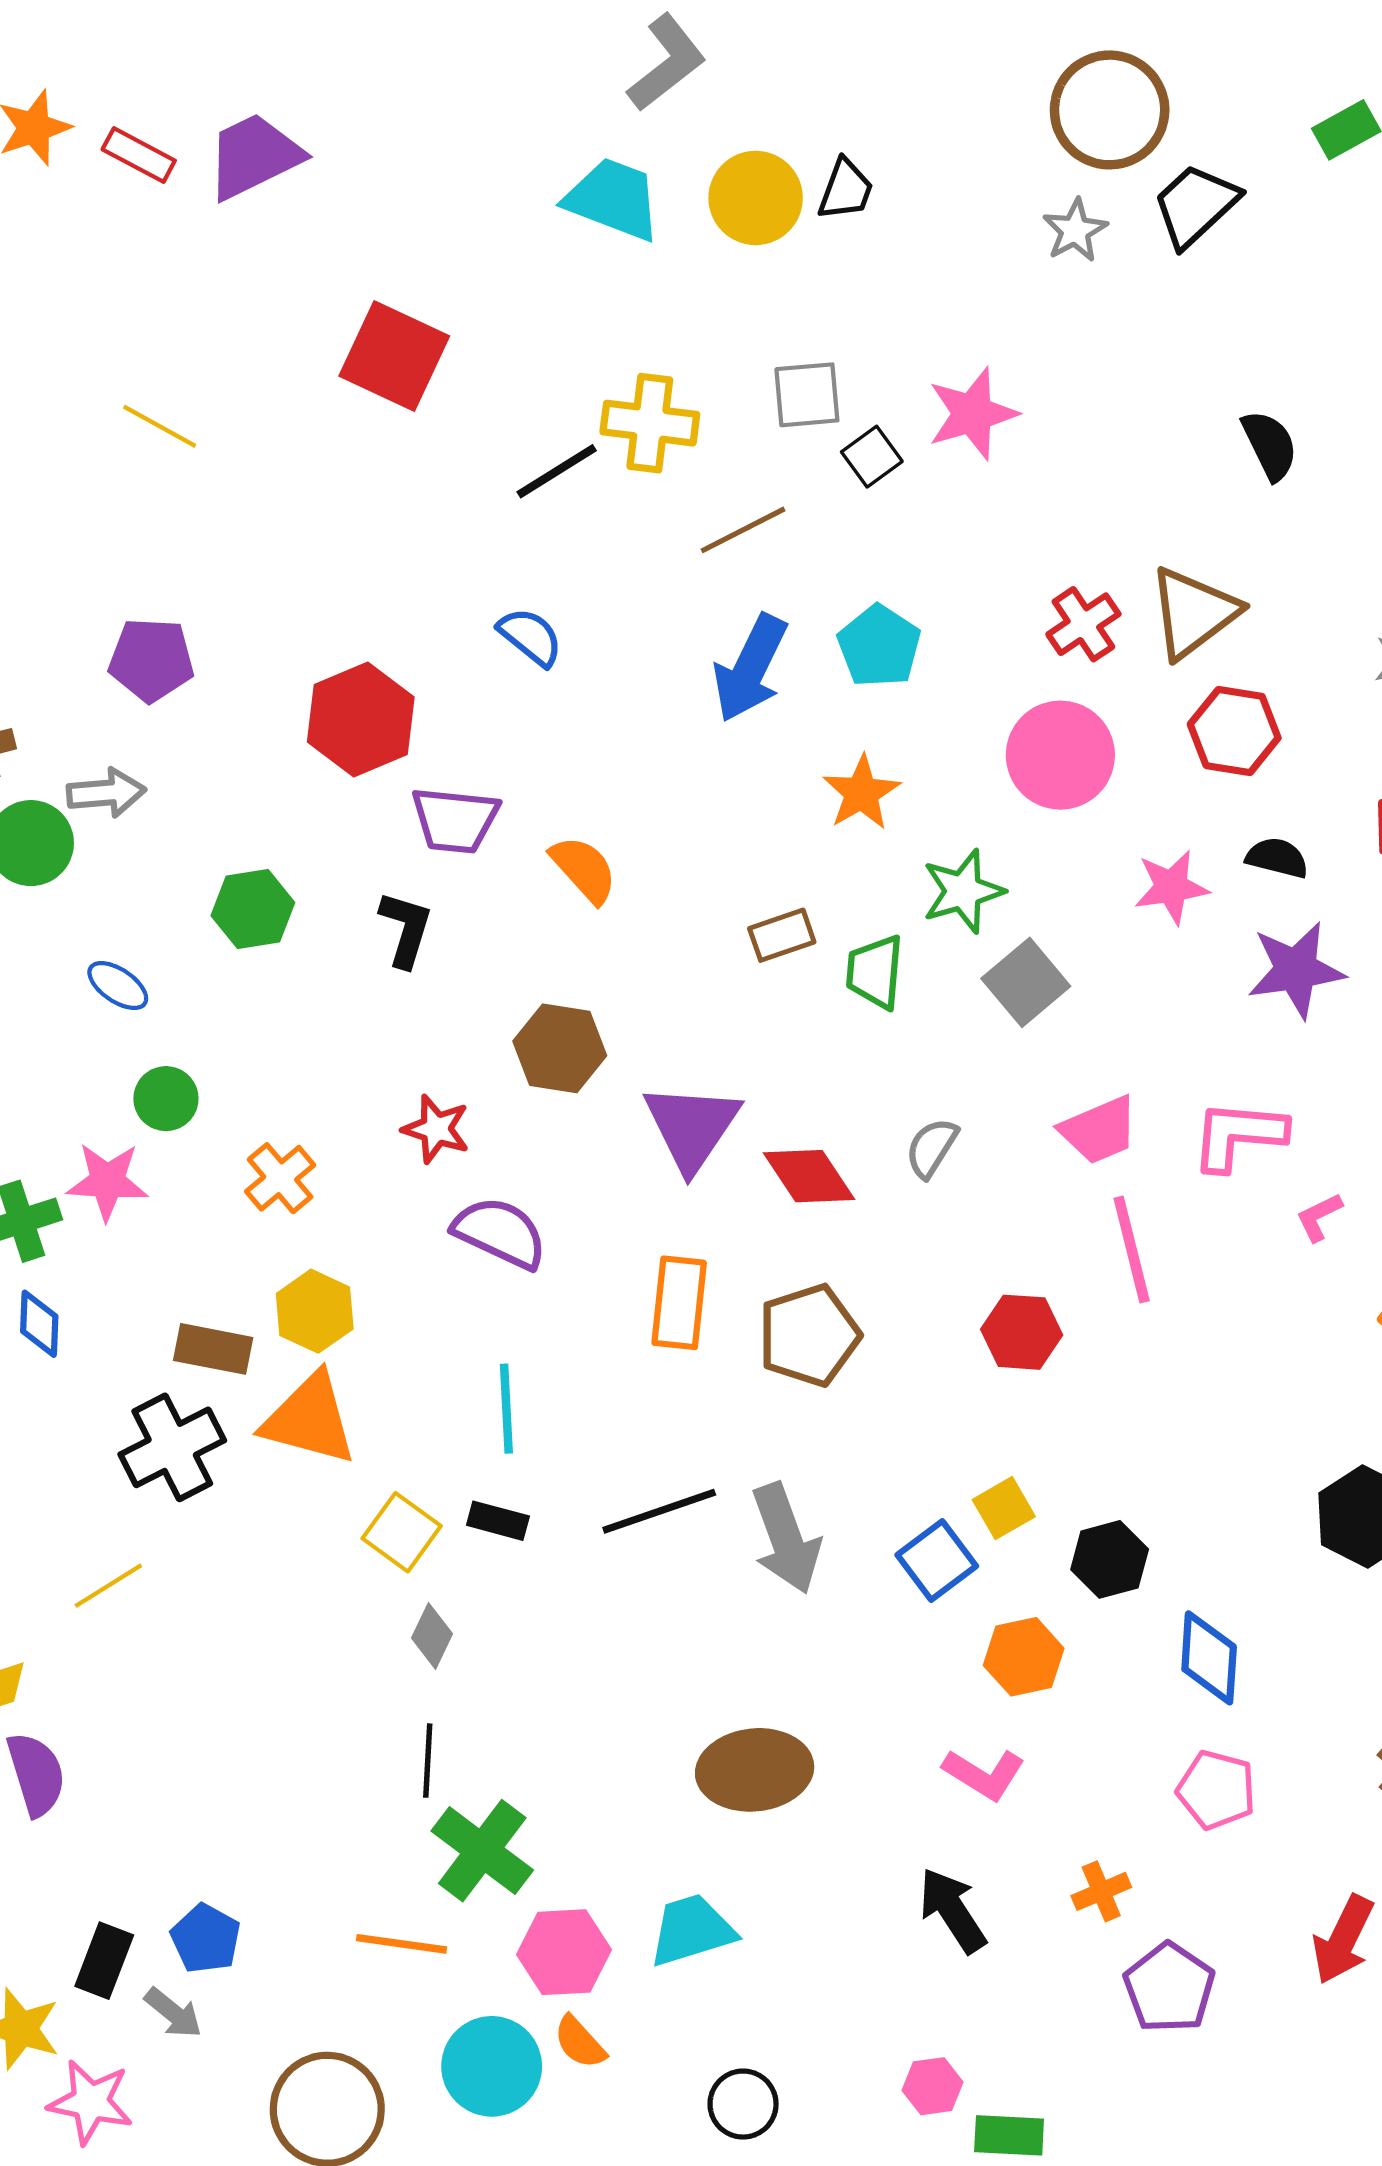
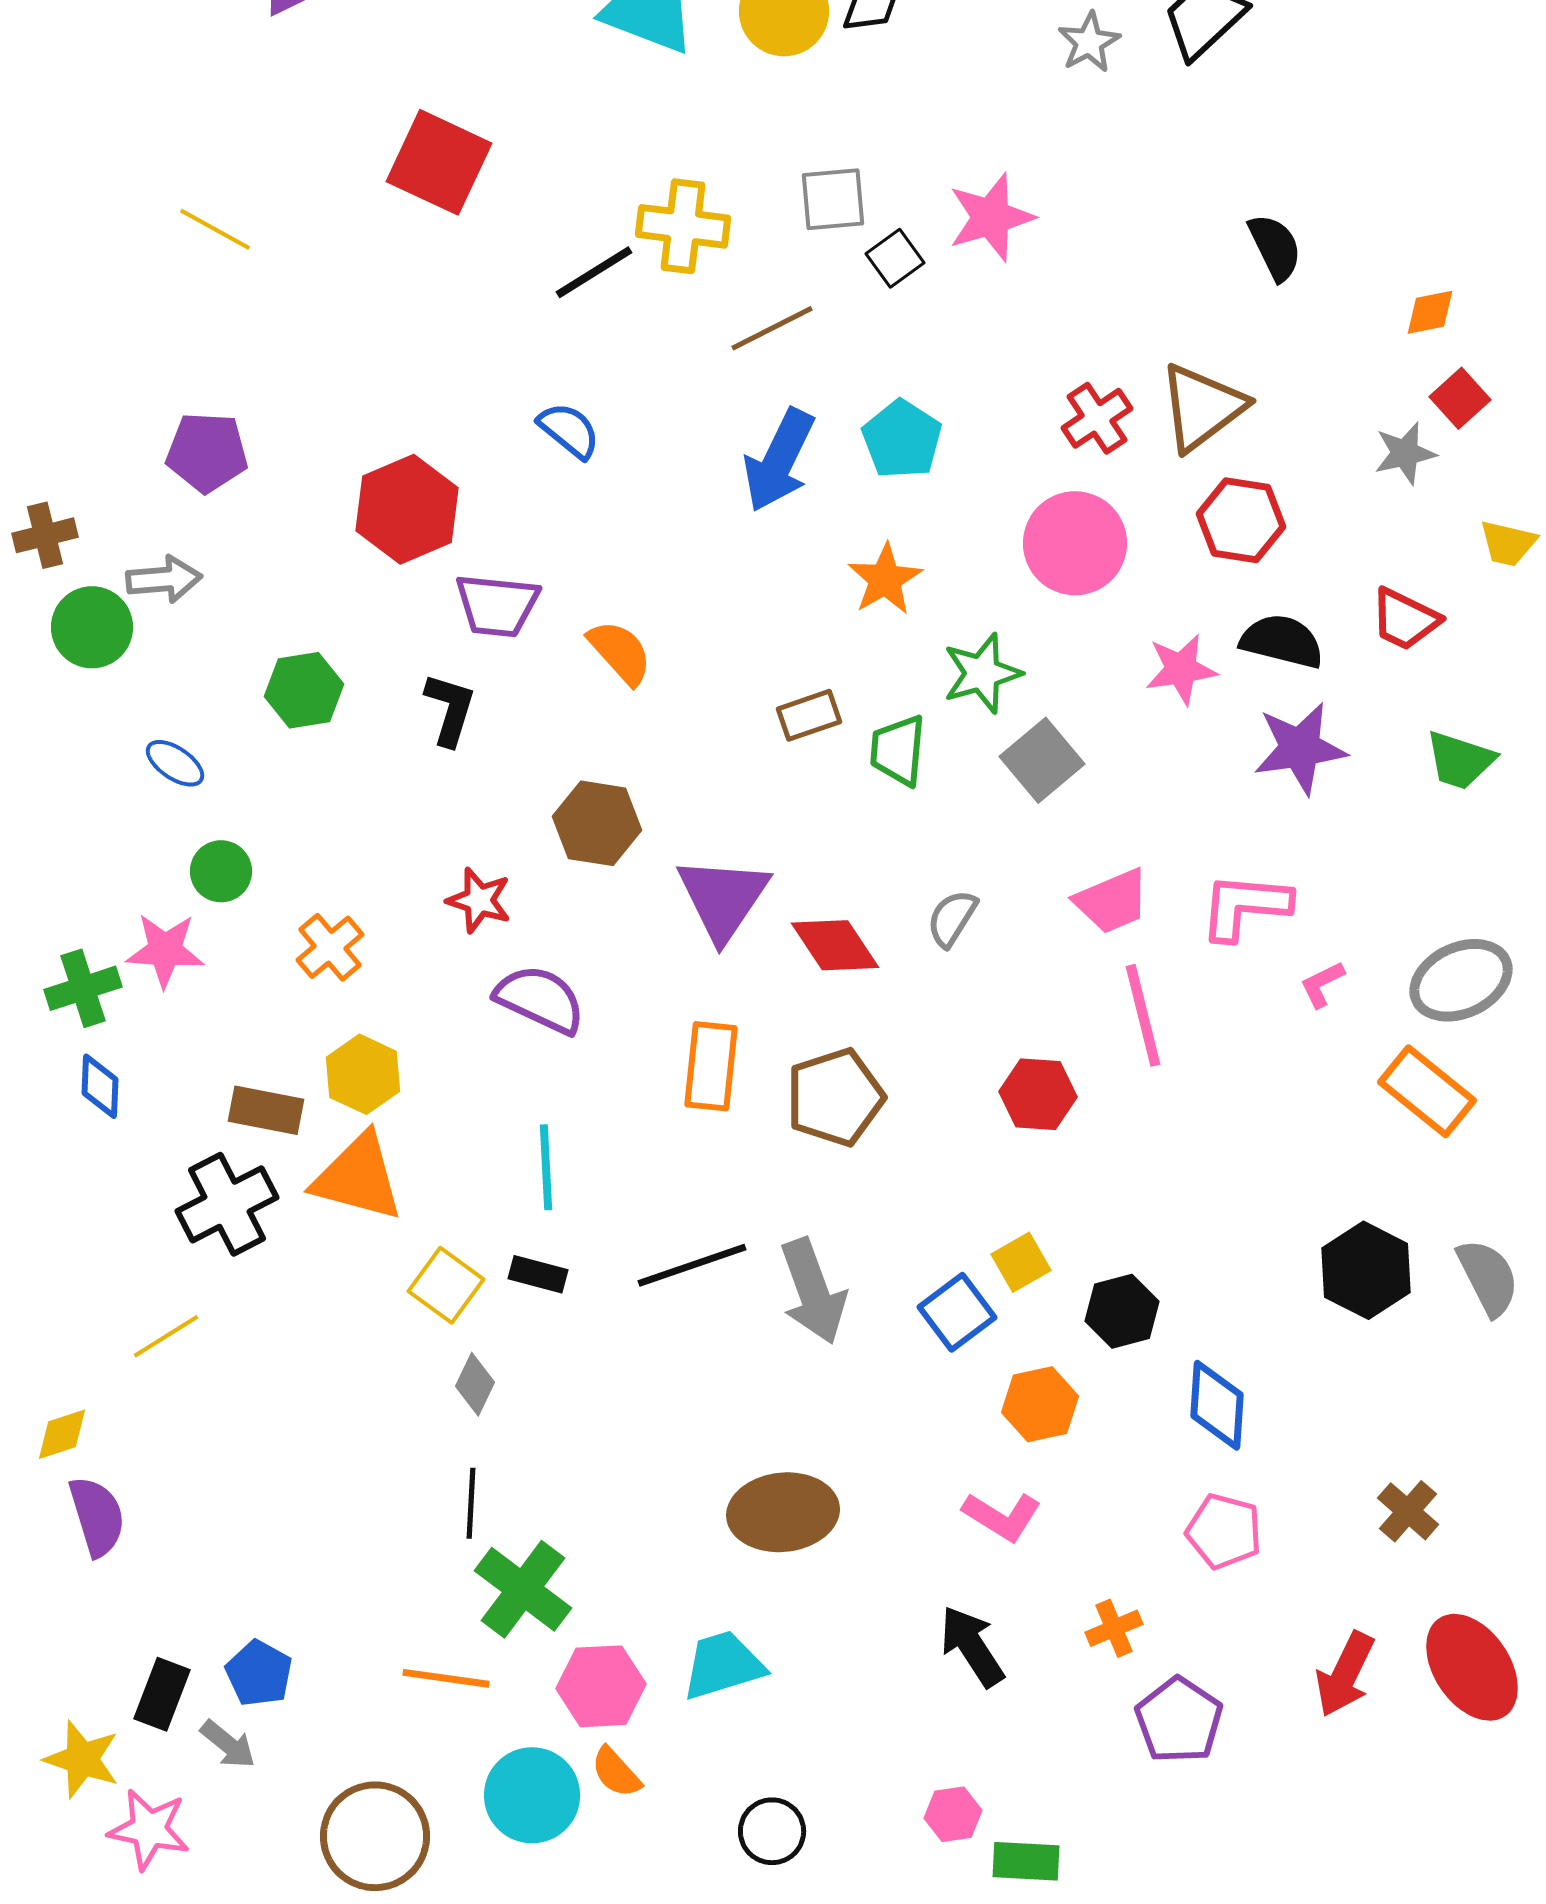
black semicircle: (1277, 858) -> (1282, 641), size x1.4

